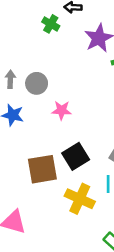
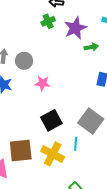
green cross: (51, 24) -> (48, 21), moved, turned 32
brown square: (42, 169) -> (21, 151), moved

